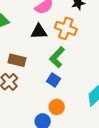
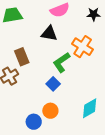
orange cross: (66, 28) -> (83, 47), moved
brown rectangle: (17, 60) -> (22, 57), turned 42

